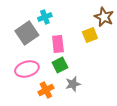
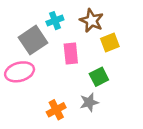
brown star: (104, 17) -> (92, 21), moved
green square: (60, 65) -> (99, 77), moved
pink ellipse: (27, 69) -> (20, 72), moved

